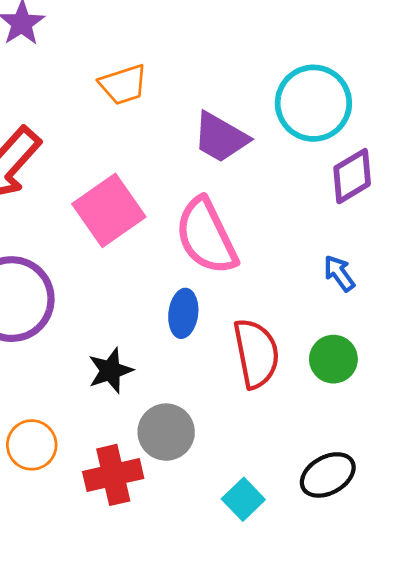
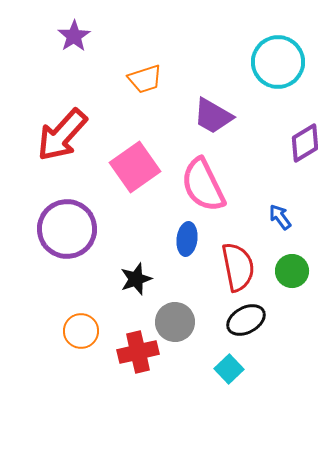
cyan circle: (313, 103) -> (278, 62), moved
blue arrow: (339, 273) -> (280, 217), moved
black ellipse: (328, 475) -> (246, 320), moved

